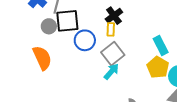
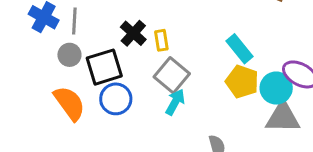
black cross: (114, 16) -> (133, 33), moved
black square: (67, 21) -> (104, 67), moved
blue circle: (85, 40) -> (116, 99), moved

